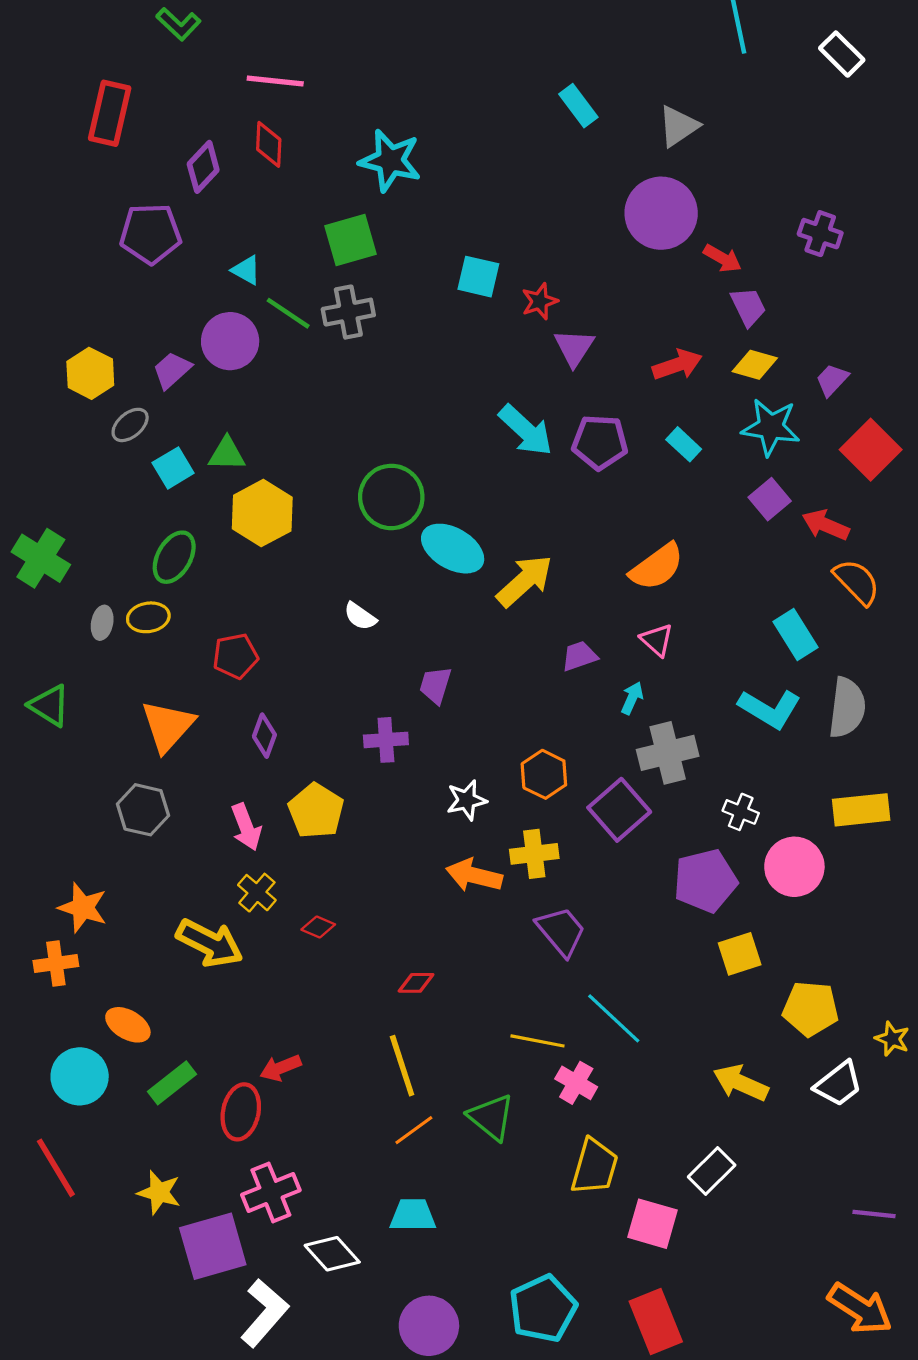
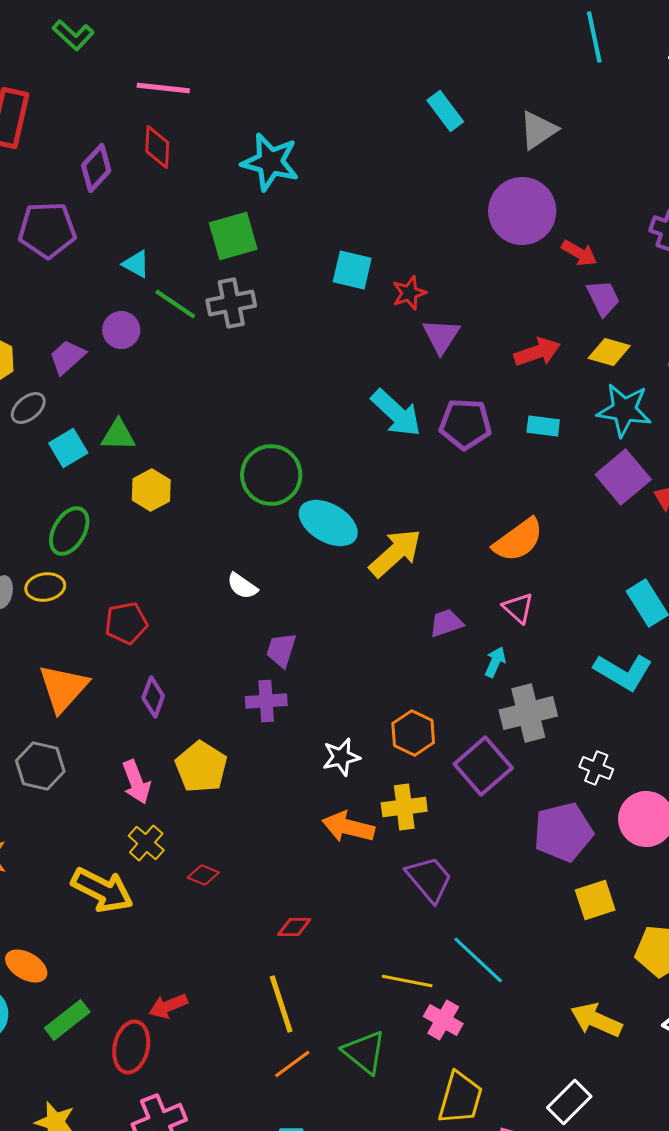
purple circle: (230, 341) -> (121, 330), size x0.7
cyan rectangle: (684, 444) -> (543, 426), turned -36
purple square: (770, 499) -> (623, 477), size x1.4
yellow hexagon: (262, 513) -> (151, 490), size x0.7
purple trapezoid: (435, 685) -> (281, 650), moved

